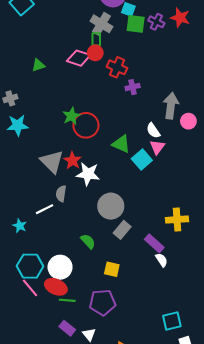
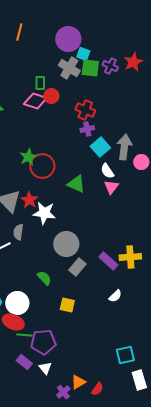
red star: (180, 18) -> (133, 62), turned 30
gray cross: (101, 24) -> (69, 68), moved
green rectangle: (96, 39) -> (40, 83), moved
red cross: (117, 67) -> (85, 110), moved
cyan square: (142, 159) -> (100, 147), moved
purple rectangle: (154, 243) -> (108, 261), moved
white semicircle: (162, 260) -> (115, 296), turned 80
purple pentagon: (102, 302) -> (43, 342), moved

